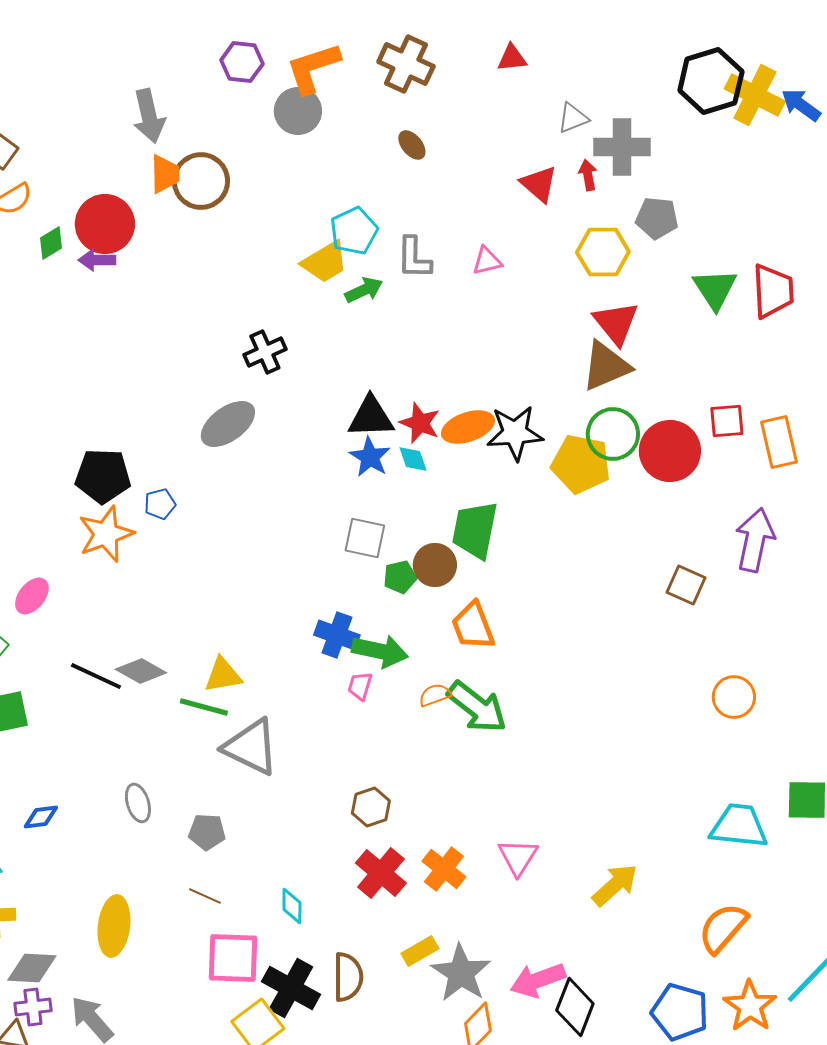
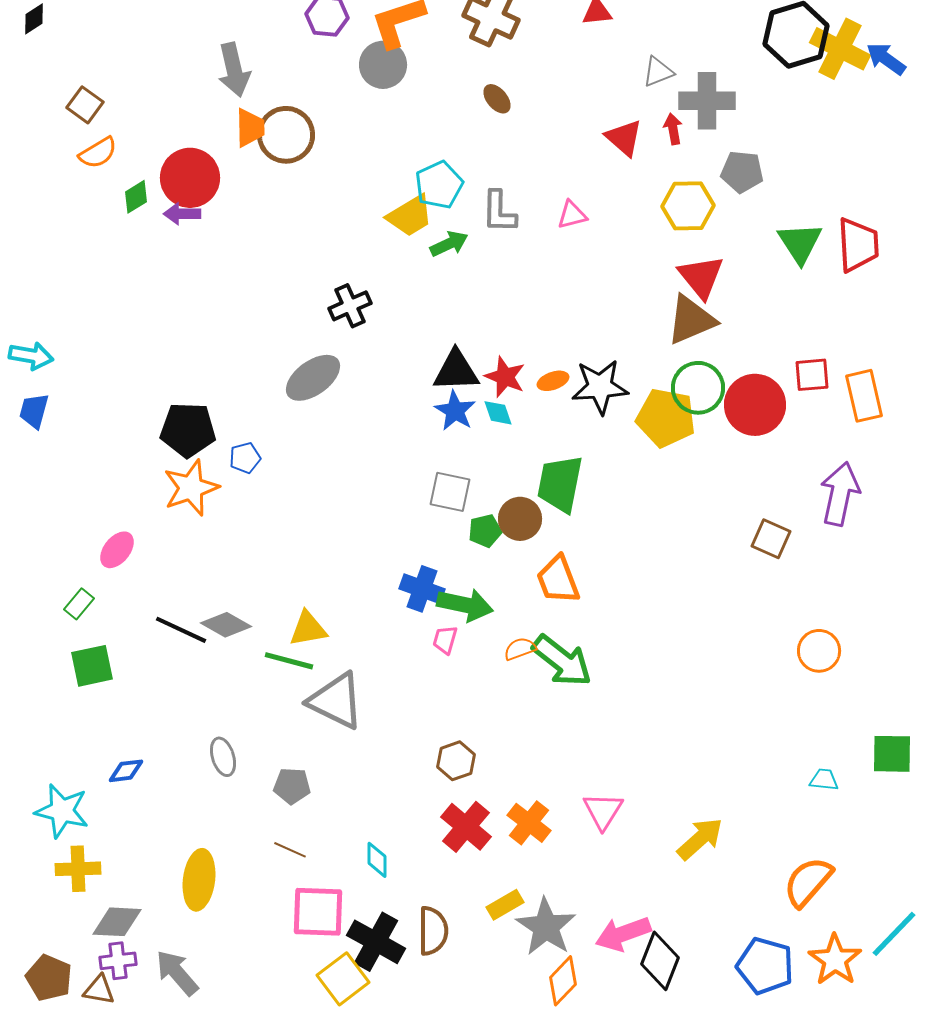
orange ellipse: (468, 427) -> (553, 381), size x0.6
cyan trapezoid: (739, 826) -> (824, 780), size x0.5

